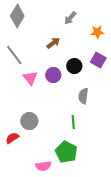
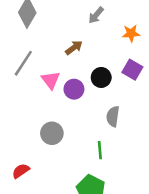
gray line: (14, 55) -> (23, 63), turned 70
pink triangle: (30, 78) -> (51, 80), moved
gray circle: (29, 121) -> (52, 133), moved

